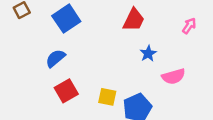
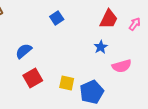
blue square: (66, 19) -> (57, 18), moved, size x0.6
red trapezoid: (134, 20) -> (109, 19), moved

